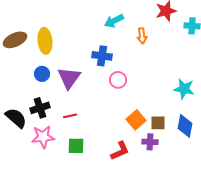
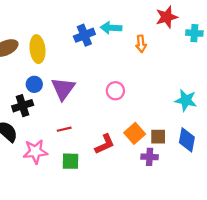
cyan arrow: (114, 21) -> (111, 28), turned 30
blue cross: (102, 56) -> (84, 35), moved, turned -30
black cross: (40, 108) -> (23, 106), moved
red L-shape: (120, 151) -> (105, 144), moved

